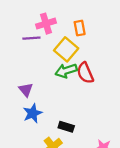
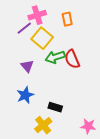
purple line: (31, 38) -> (24, 28), turned -35
yellow square: (66, 49) -> (42, 38), moved
purple triangle: (26, 90) -> (27, 66), moved

